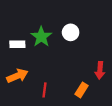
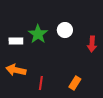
red arrow: (100, 70) -> (92, 44), moved
orange arrow: (17, 76) -> (16, 70), turned -144

